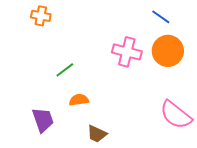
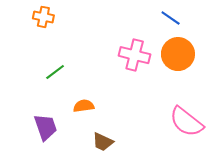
green line: (65, 70) -> (55, 72), moved

